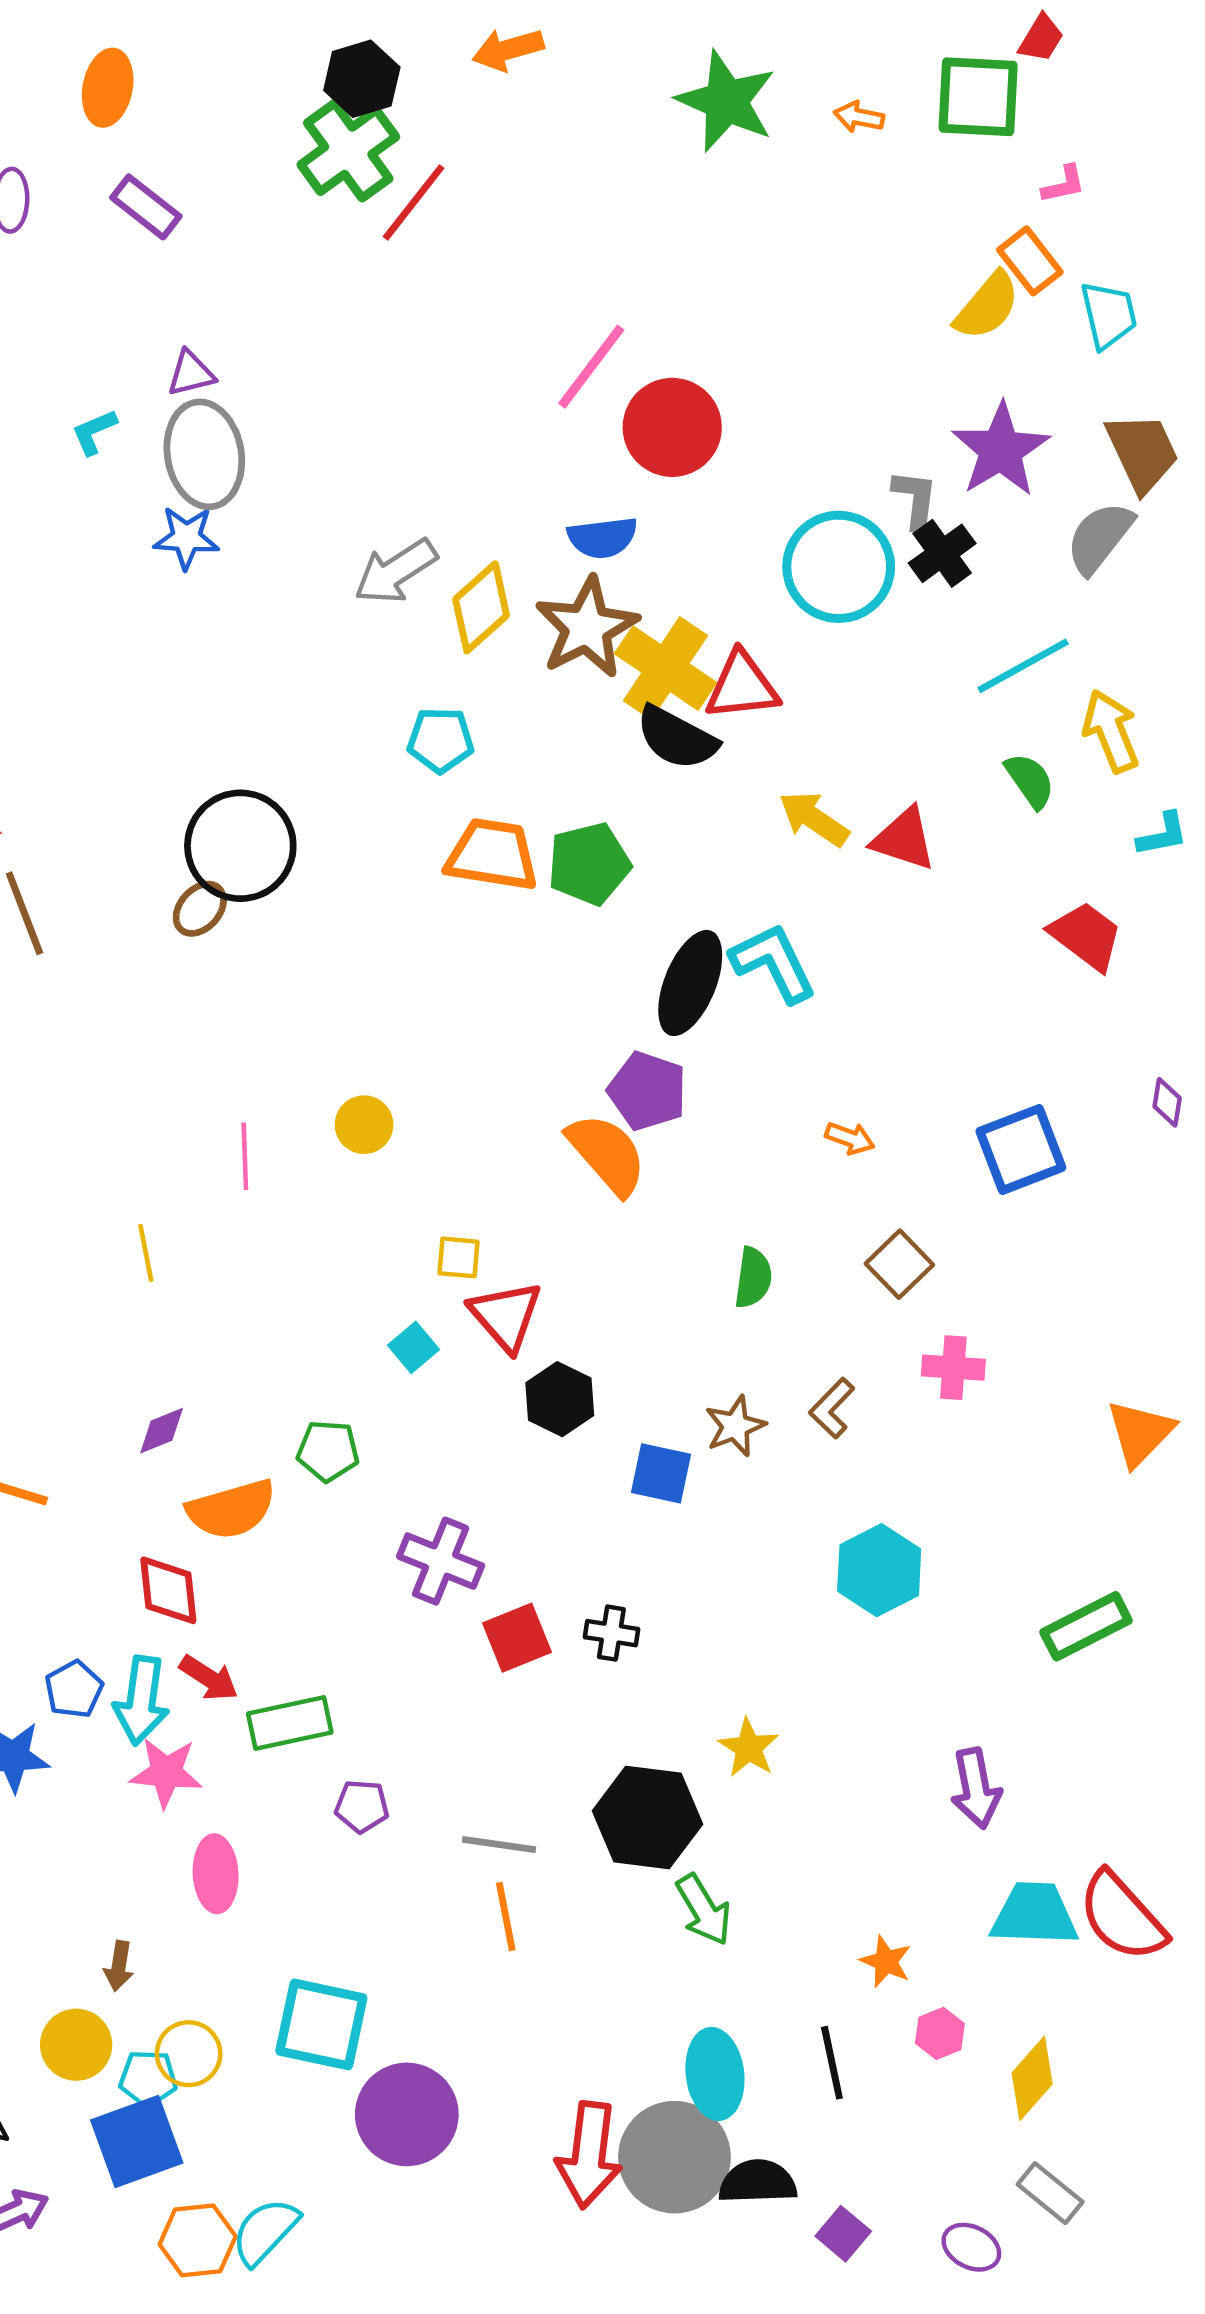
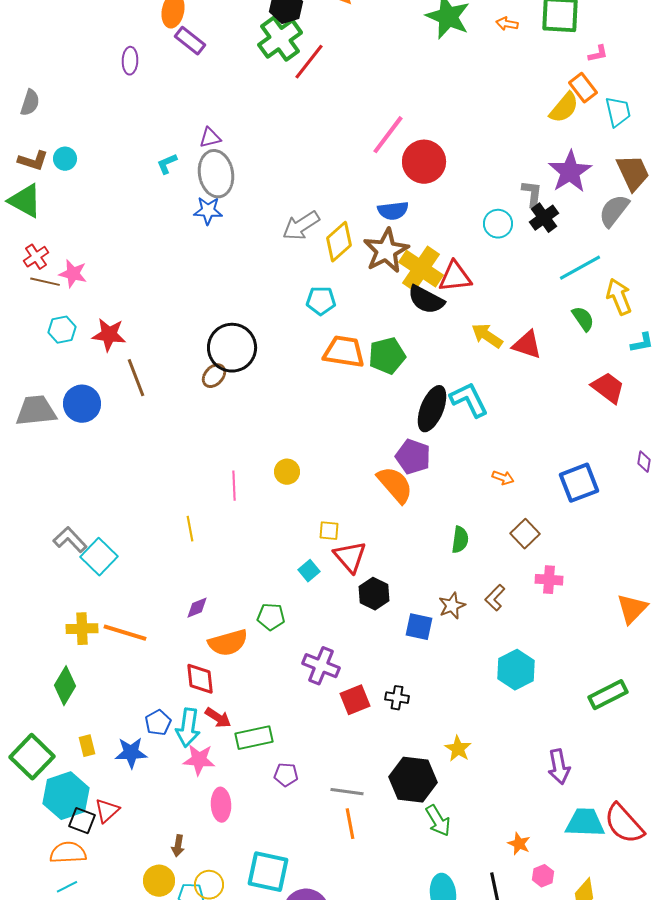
purple rectangle: (146, 207) -> (190, 41), moved
cyan circle: (839, 567) -> (498, 224), size x0.6

